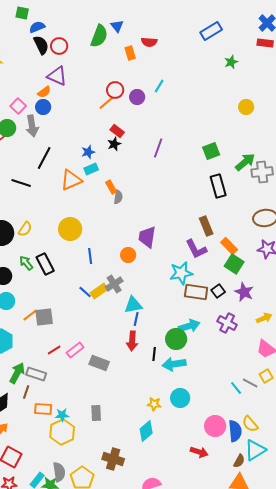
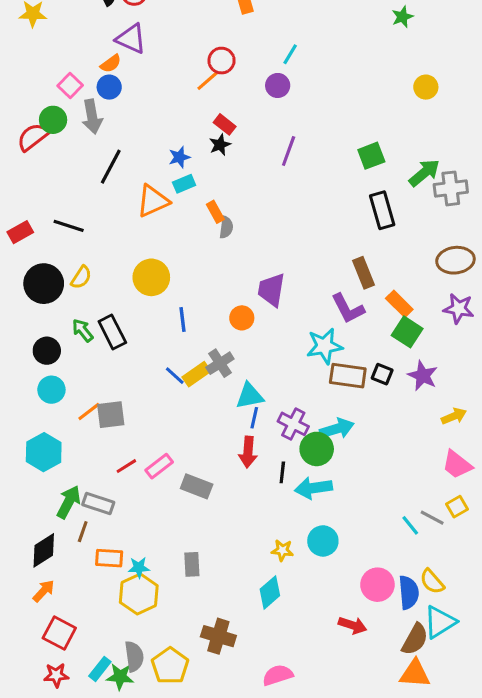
purple circle: (137, 97) -> (278, 85), moved
black line: (21, 183) -> (69, 226), moved
black square: (218, 291) -> (382, 374), turned -32
purple cross: (227, 323) -> (293, 424), moved
brown semicircle: (239, 461) -> (415, 639), size x1.5

